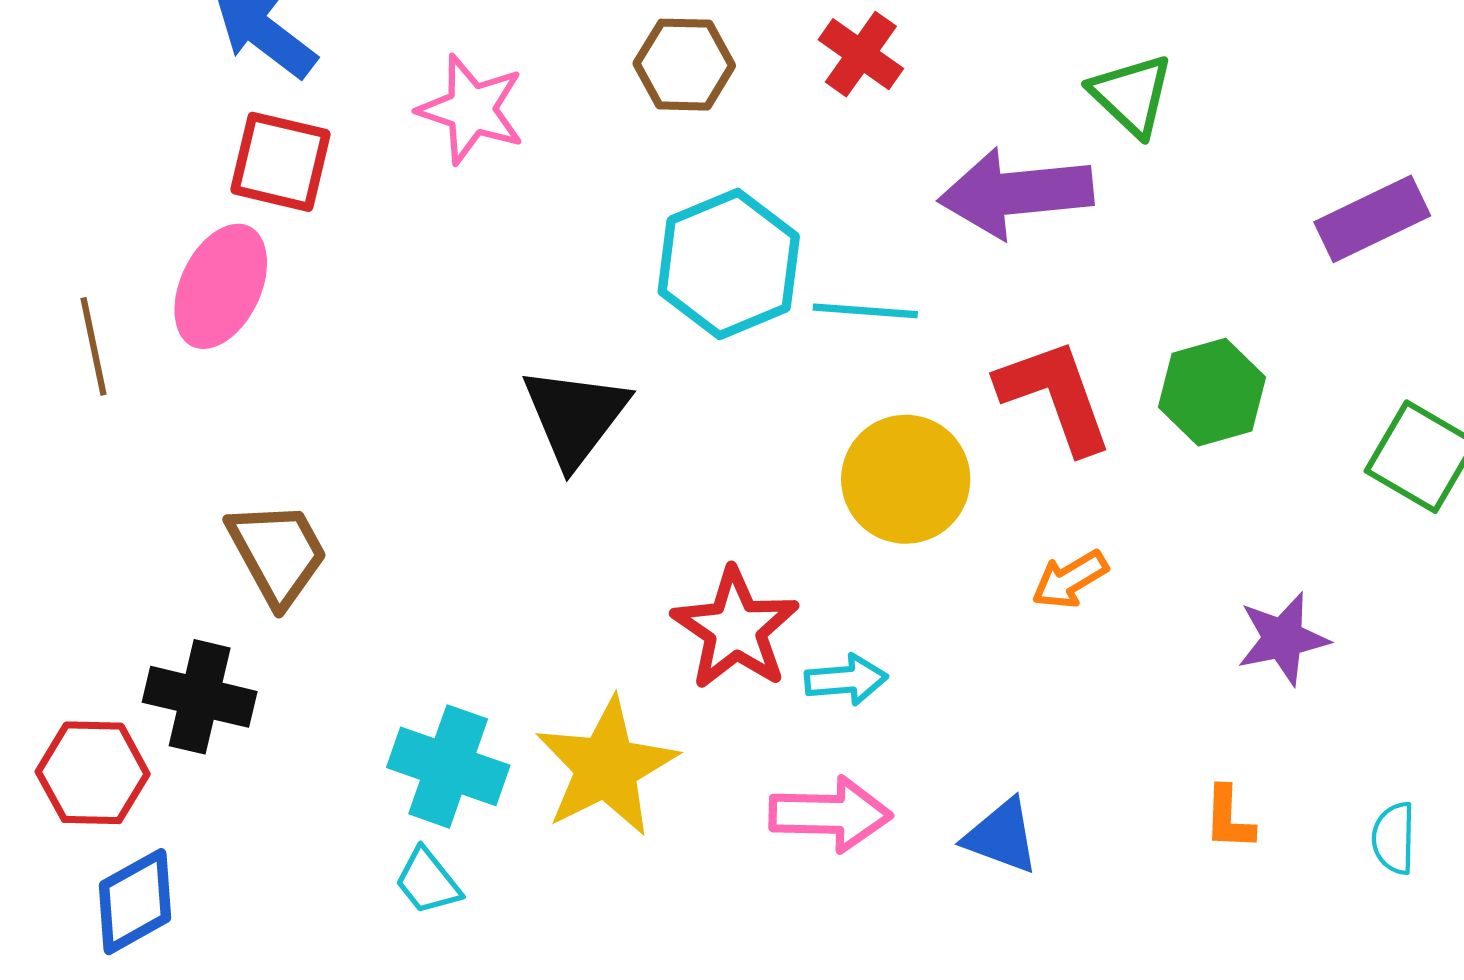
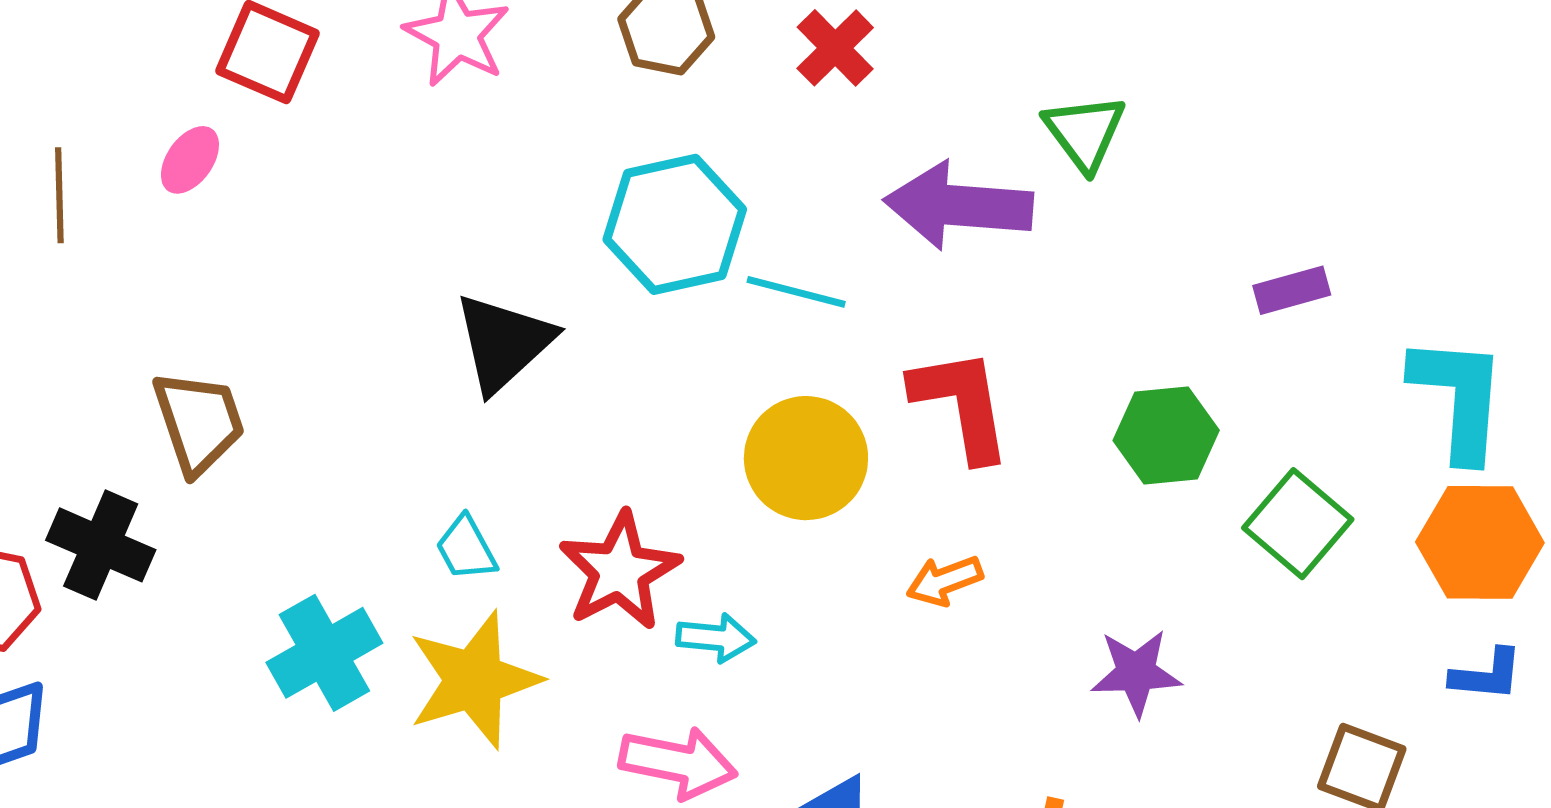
purple rectangle: (1372, 219) -> (1292, 290), size x0.7
pink ellipse: (221, 286) -> (190, 160), size x0.6
green hexagon: (1212, 392) -> (1166, 435), moved
cyan cross: (448, 766) -> (324, 653), turned 31
cyan trapezoid: (428, 881) -> (466, 548), moved

